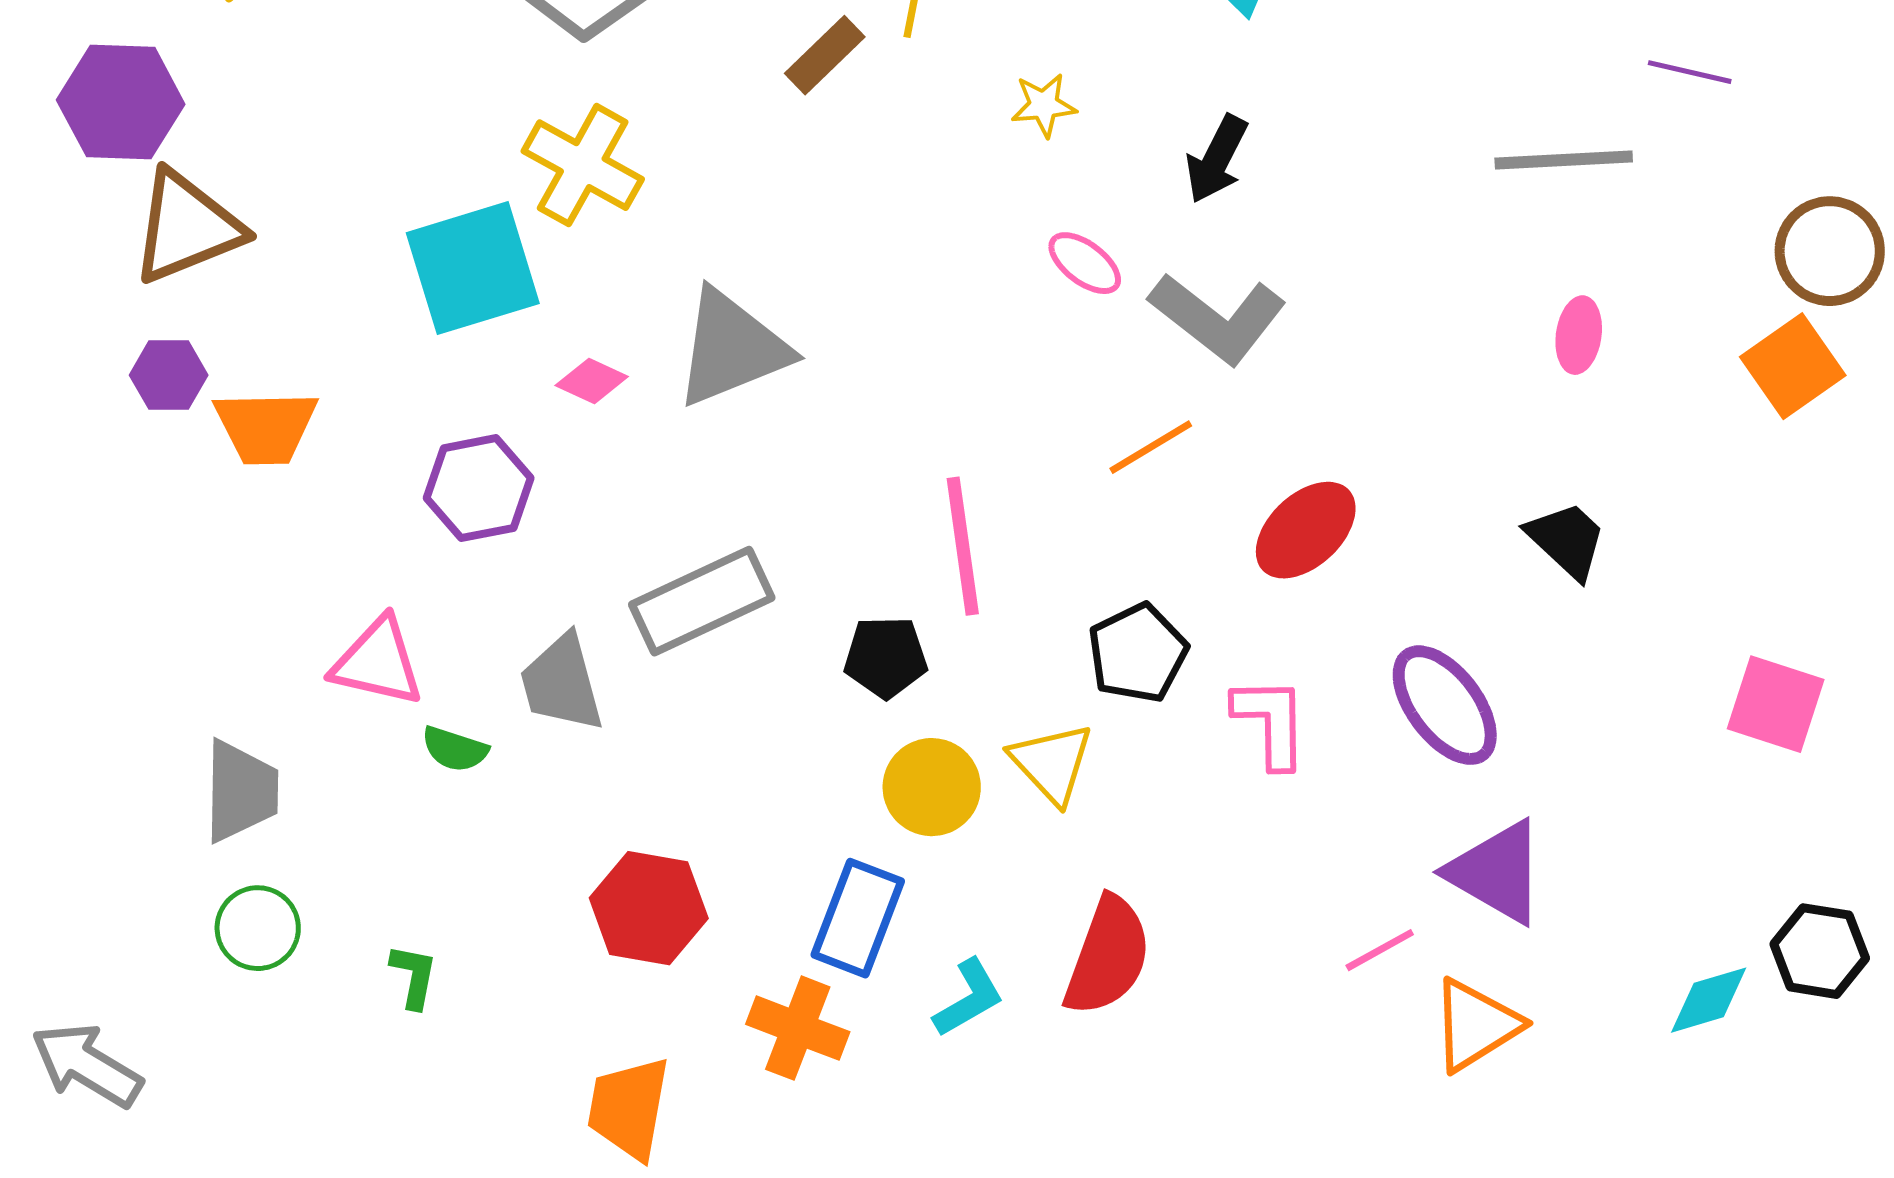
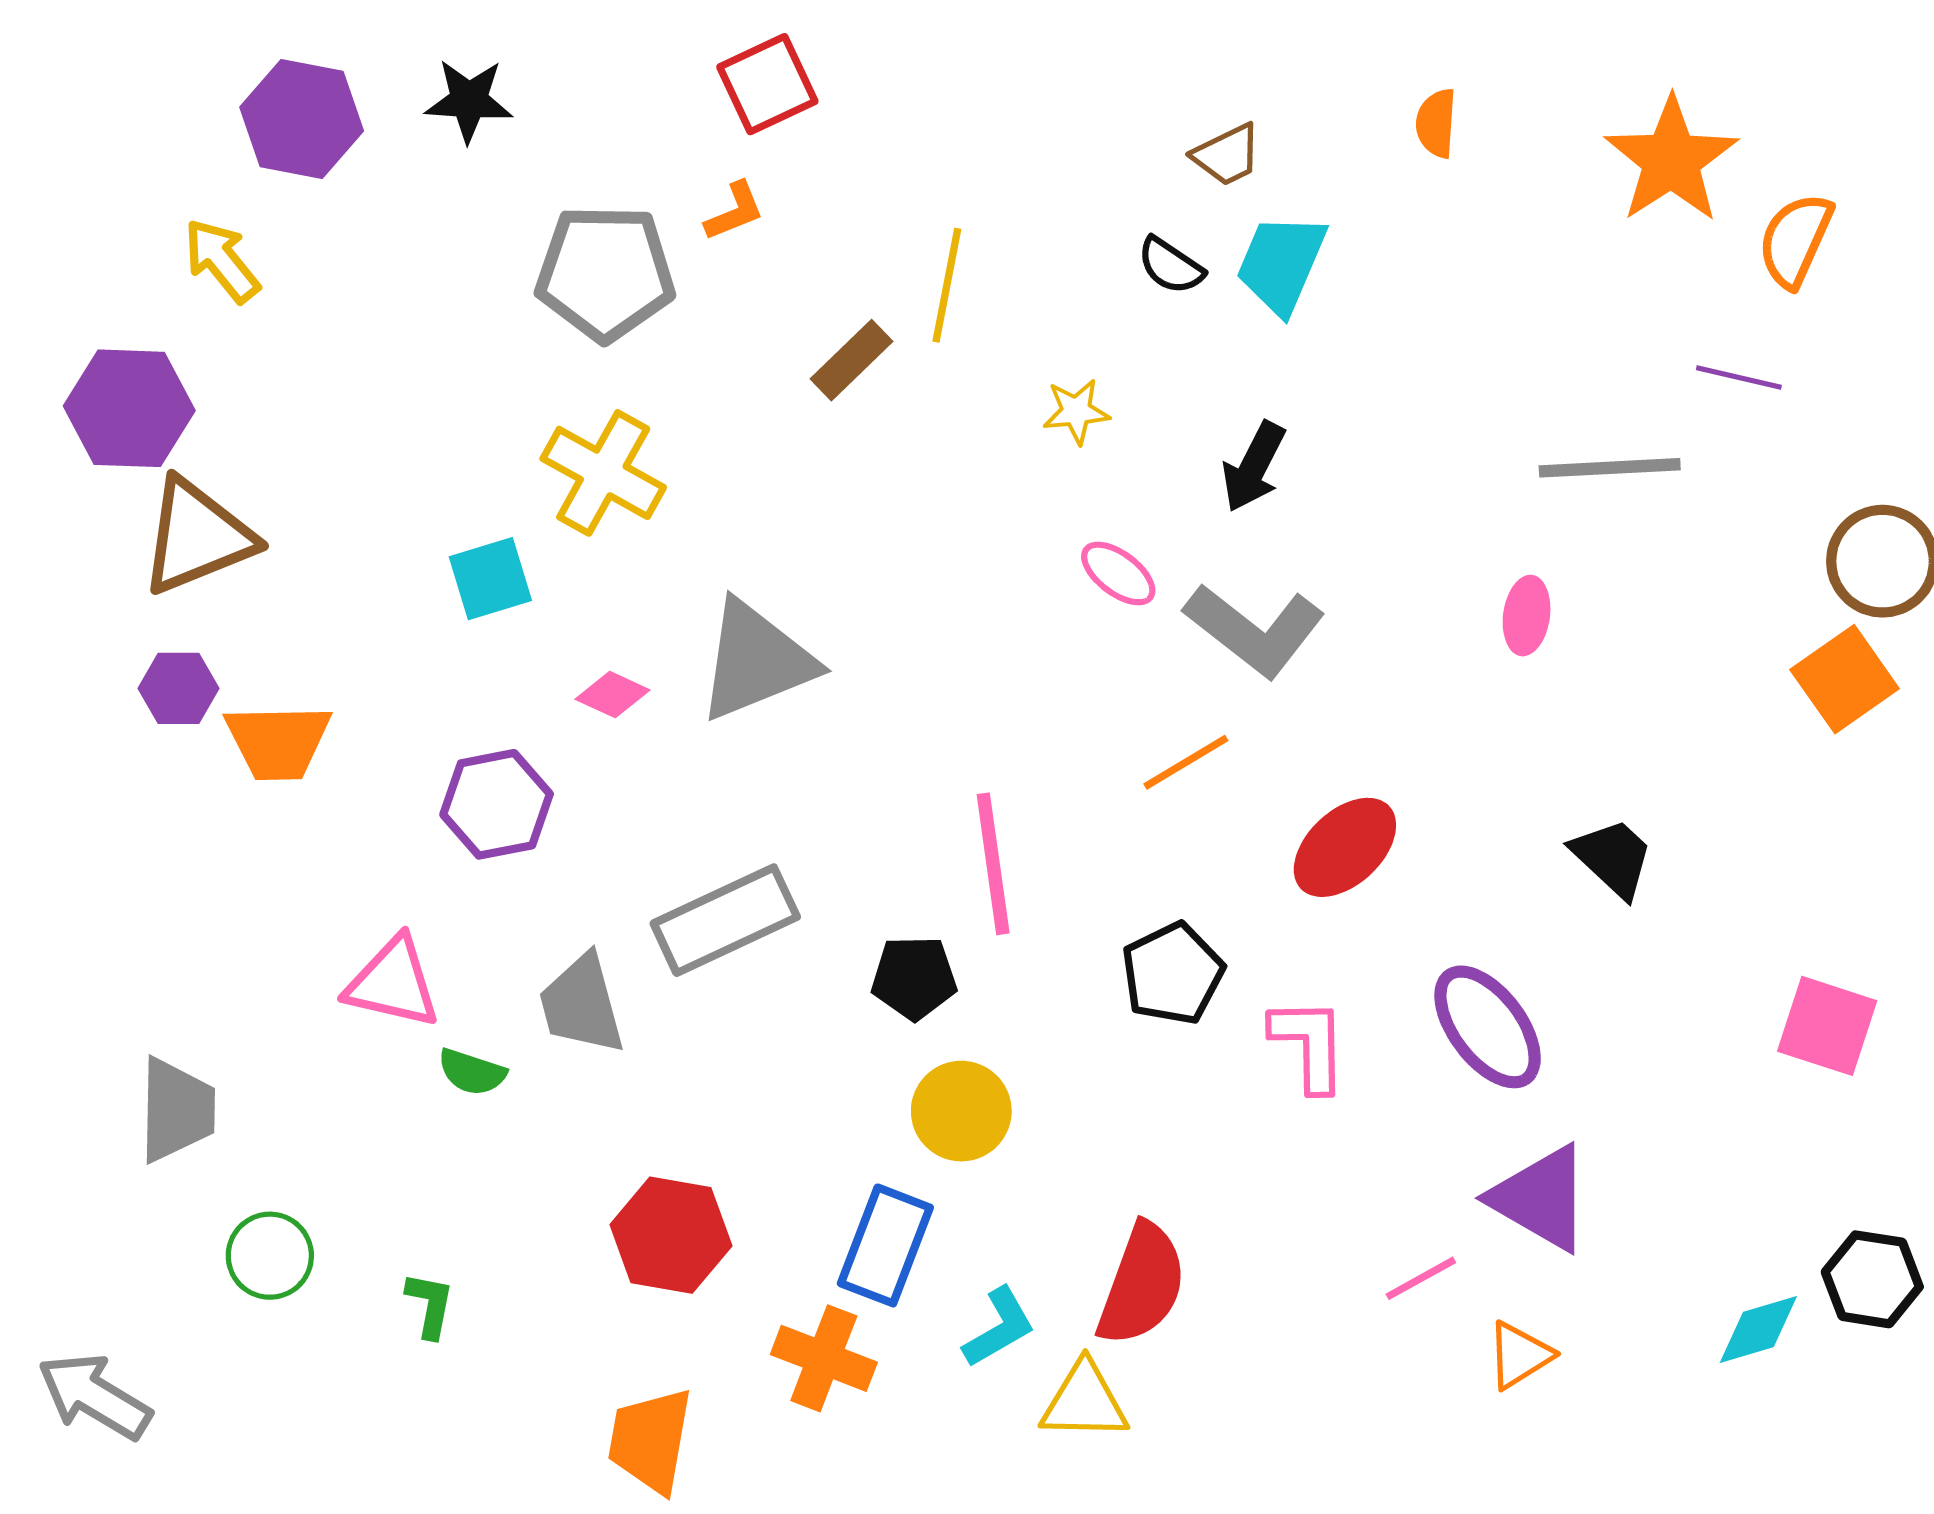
cyan square: (473, 268) -> (490, 579), size x0.6
pink ellipse: (1579, 335) -> (1527, 616), moved
yellow triangle: (1052, 763) -> (1084, 1401), moved, turned -46
gray trapezoid: (241, 791) -> (176, 1110), moved
orange triangle: (1476, 1025) -> (1519, 1355), size x0.7

